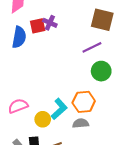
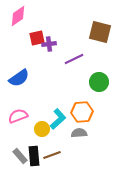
purple cross: (50, 23) -> (49, 44), moved, turned -32
blue semicircle: (19, 37) -> (19, 78), moved, turned 45
purple line: (92, 47) -> (74, 59), moved

